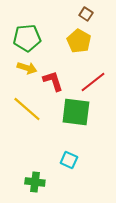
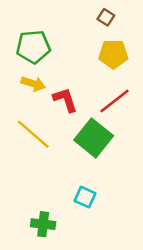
yellow pentagon: (79, 41) -> (113, 54), moved, turned -30
green square: (76, 112) -> (94, 138), turned 32

